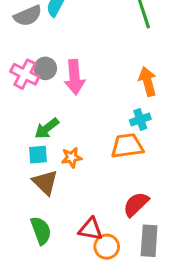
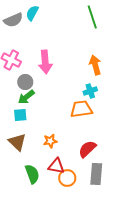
gray circle: (45, 68) -> (25, 82), moved
orange star: (72, 158) -> (50, 141), moved
brown triangle: (45, 182) -> (17, 142), moved
green semicircle: (41, 231) -> (32, 174), moved

